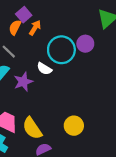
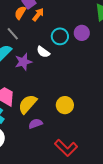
cyan circle: (61, 50) -> (60, 36), size x0.7
yellow semicircle: (32, 128) -> (28, 104), turned 70

